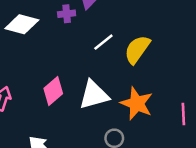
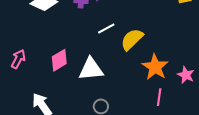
orange star: (137, 103) -> (155, 67), moved

